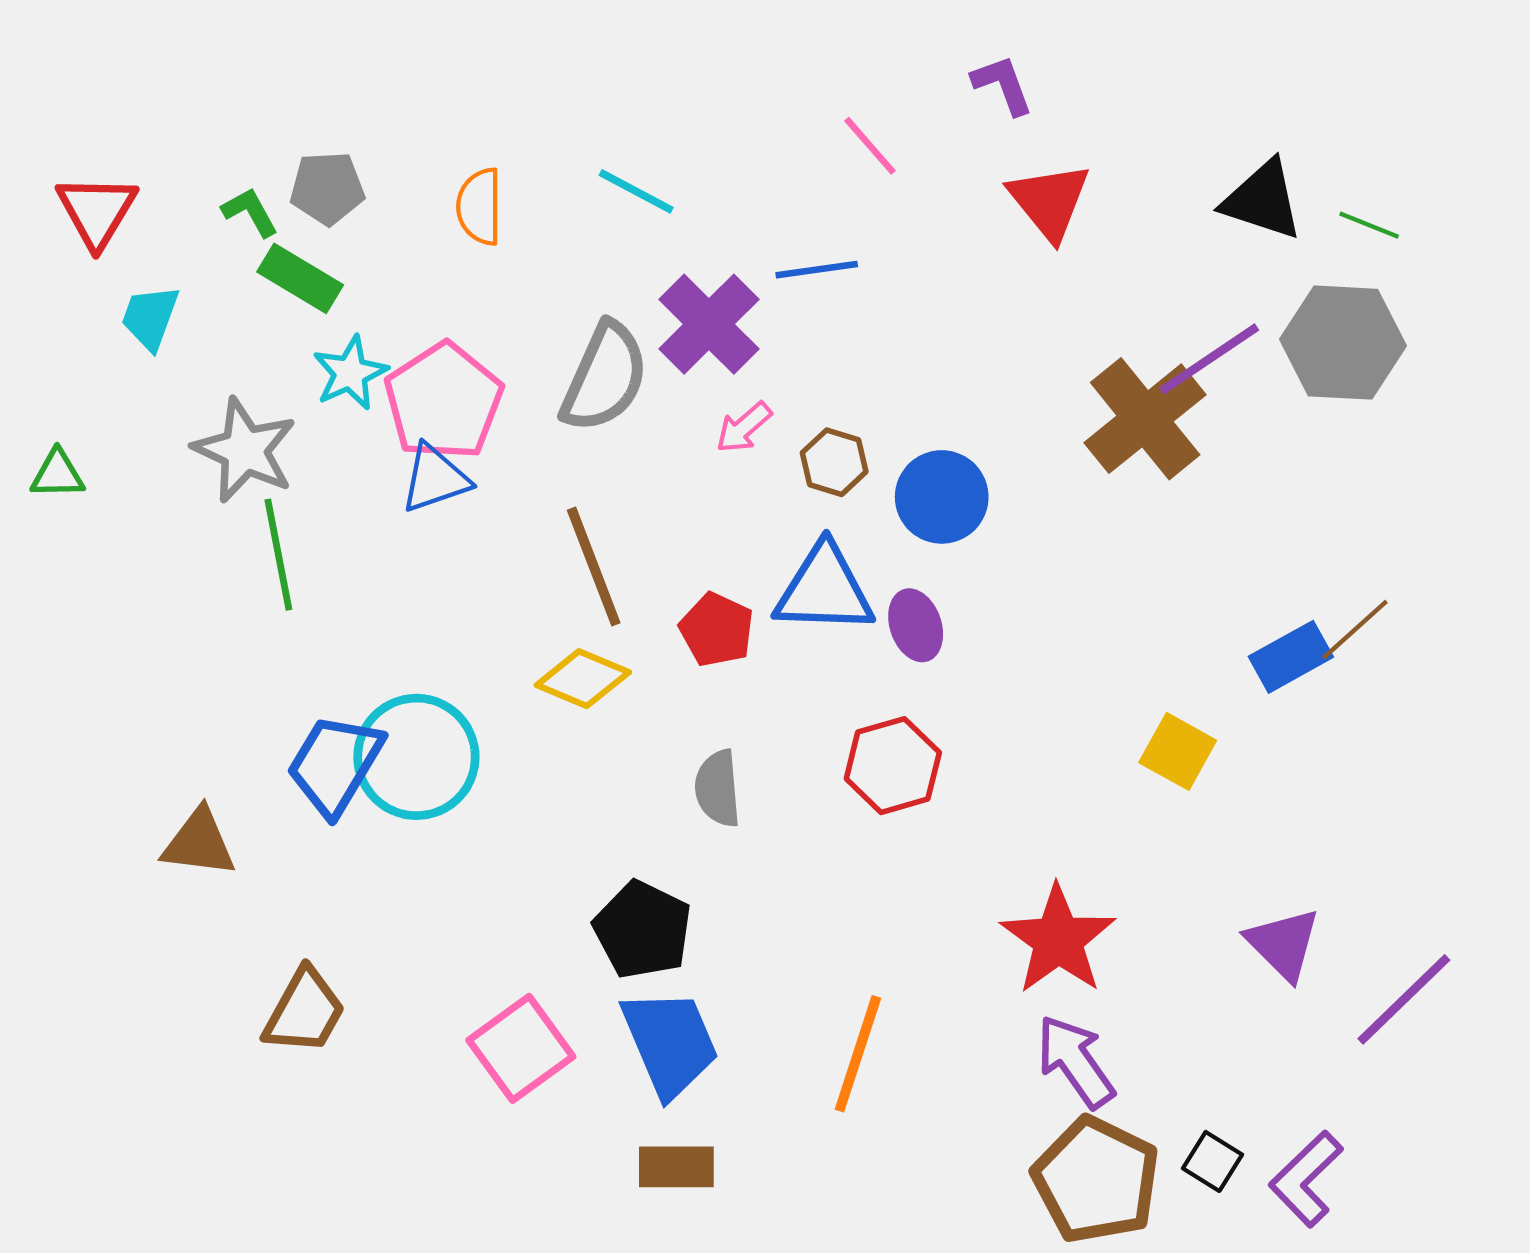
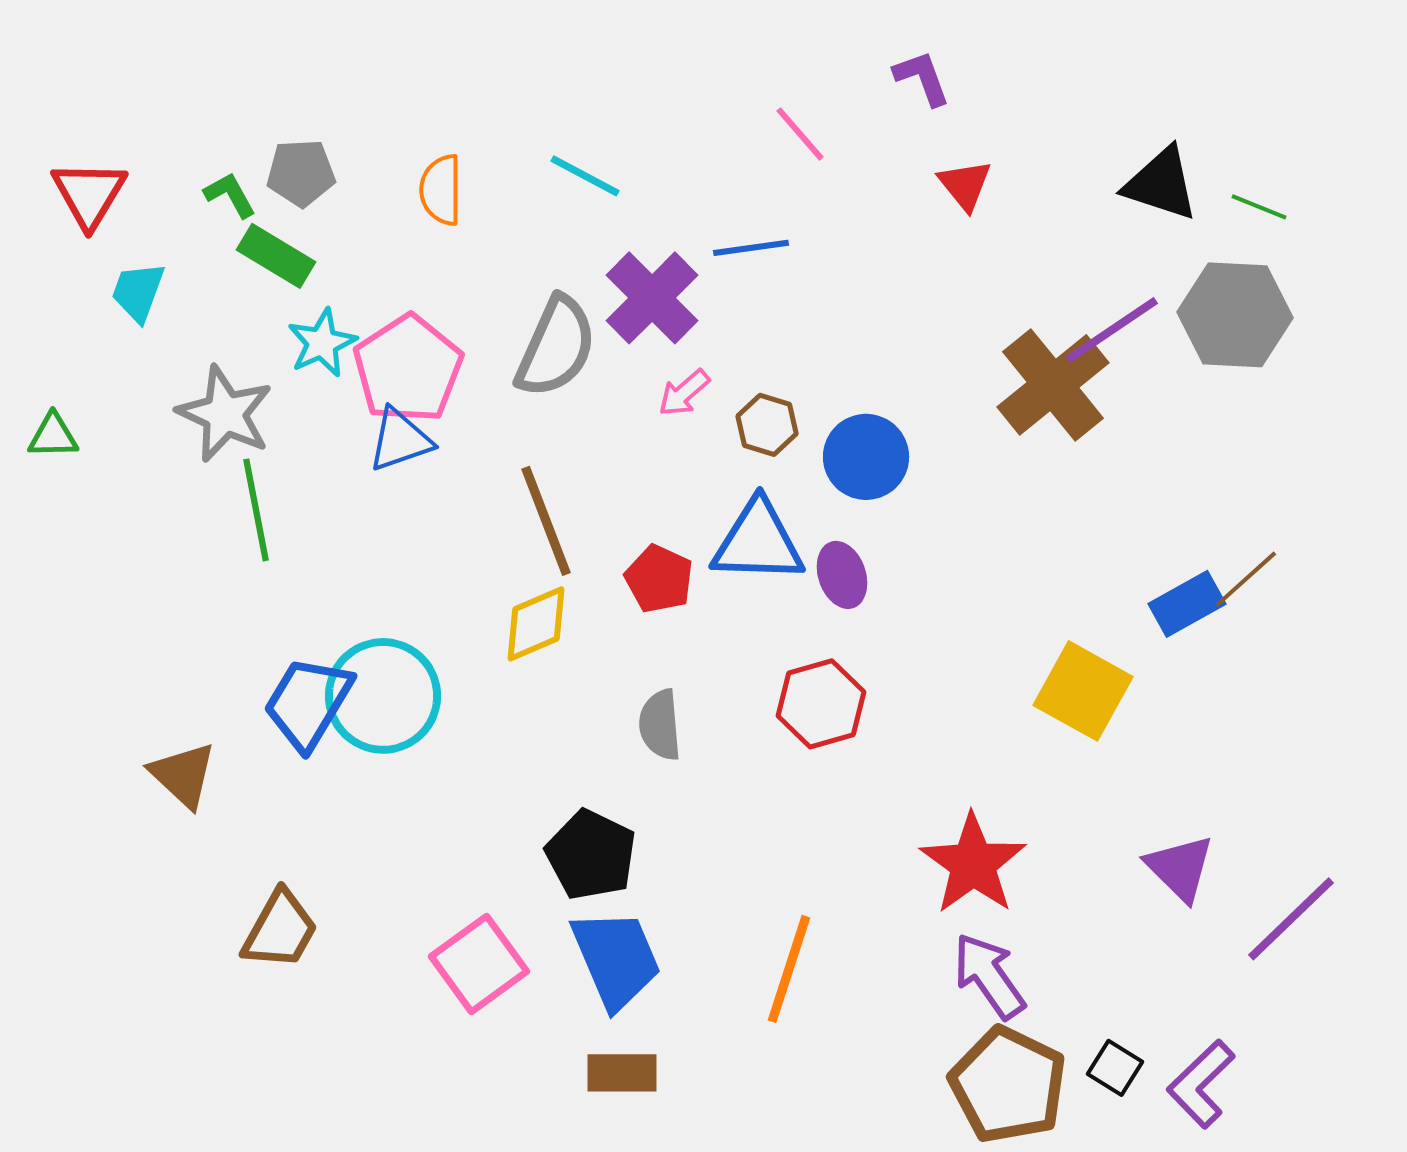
red triangle: (1049, 201) -> (965, 185), size x0.7
yellow diamond: (583, 679) -> (536, 624), turned -46
yellow square: (1178, 751) -> (1083, 691), size x1.4
brown triangle: (199, 843) -> (183, 775), turned 36

